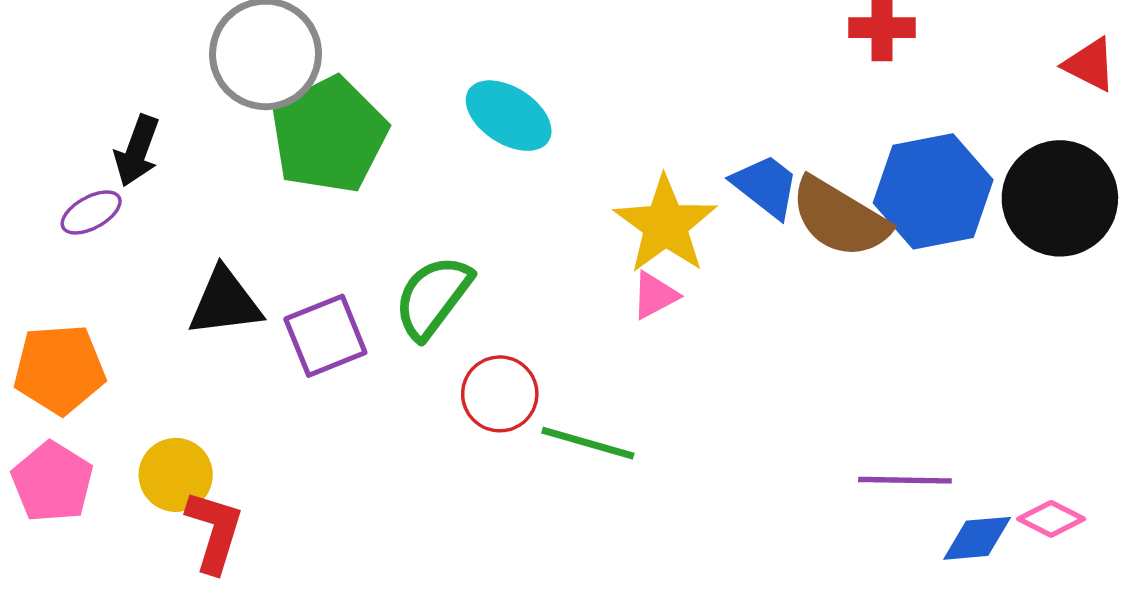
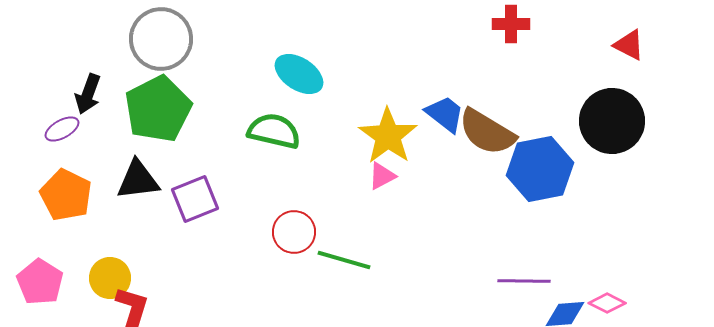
green pentagon: (329, 135) -> (158, 109), moved
blue hexagon: (933, 191) -> (540, 169), moved
green semicircle: (433, 297) -> (274, 131), moved, turned 66
orange pentagon: (59, 369) -> (66, 195), moved, turned 30

